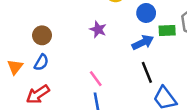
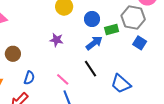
blue semicircle: (41, 62) -> (29, 78), moved
black line: (147, 72) -> (91, 69), moved

